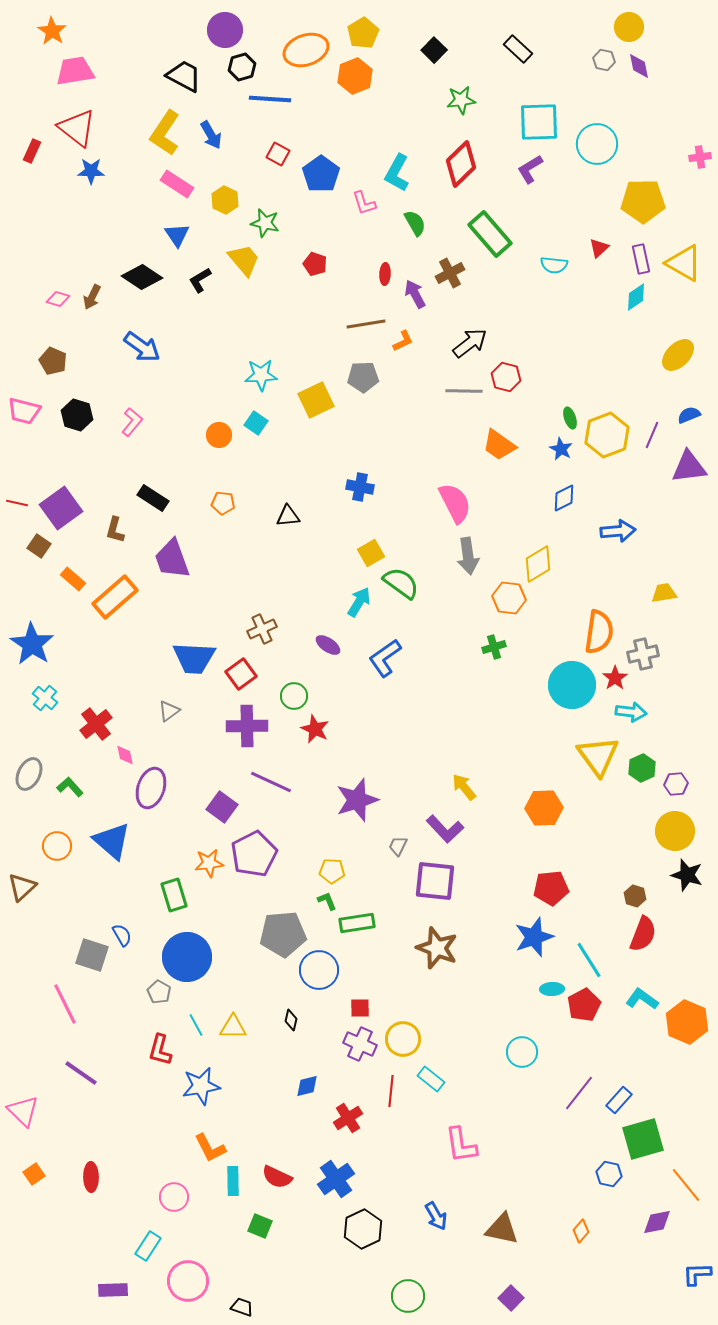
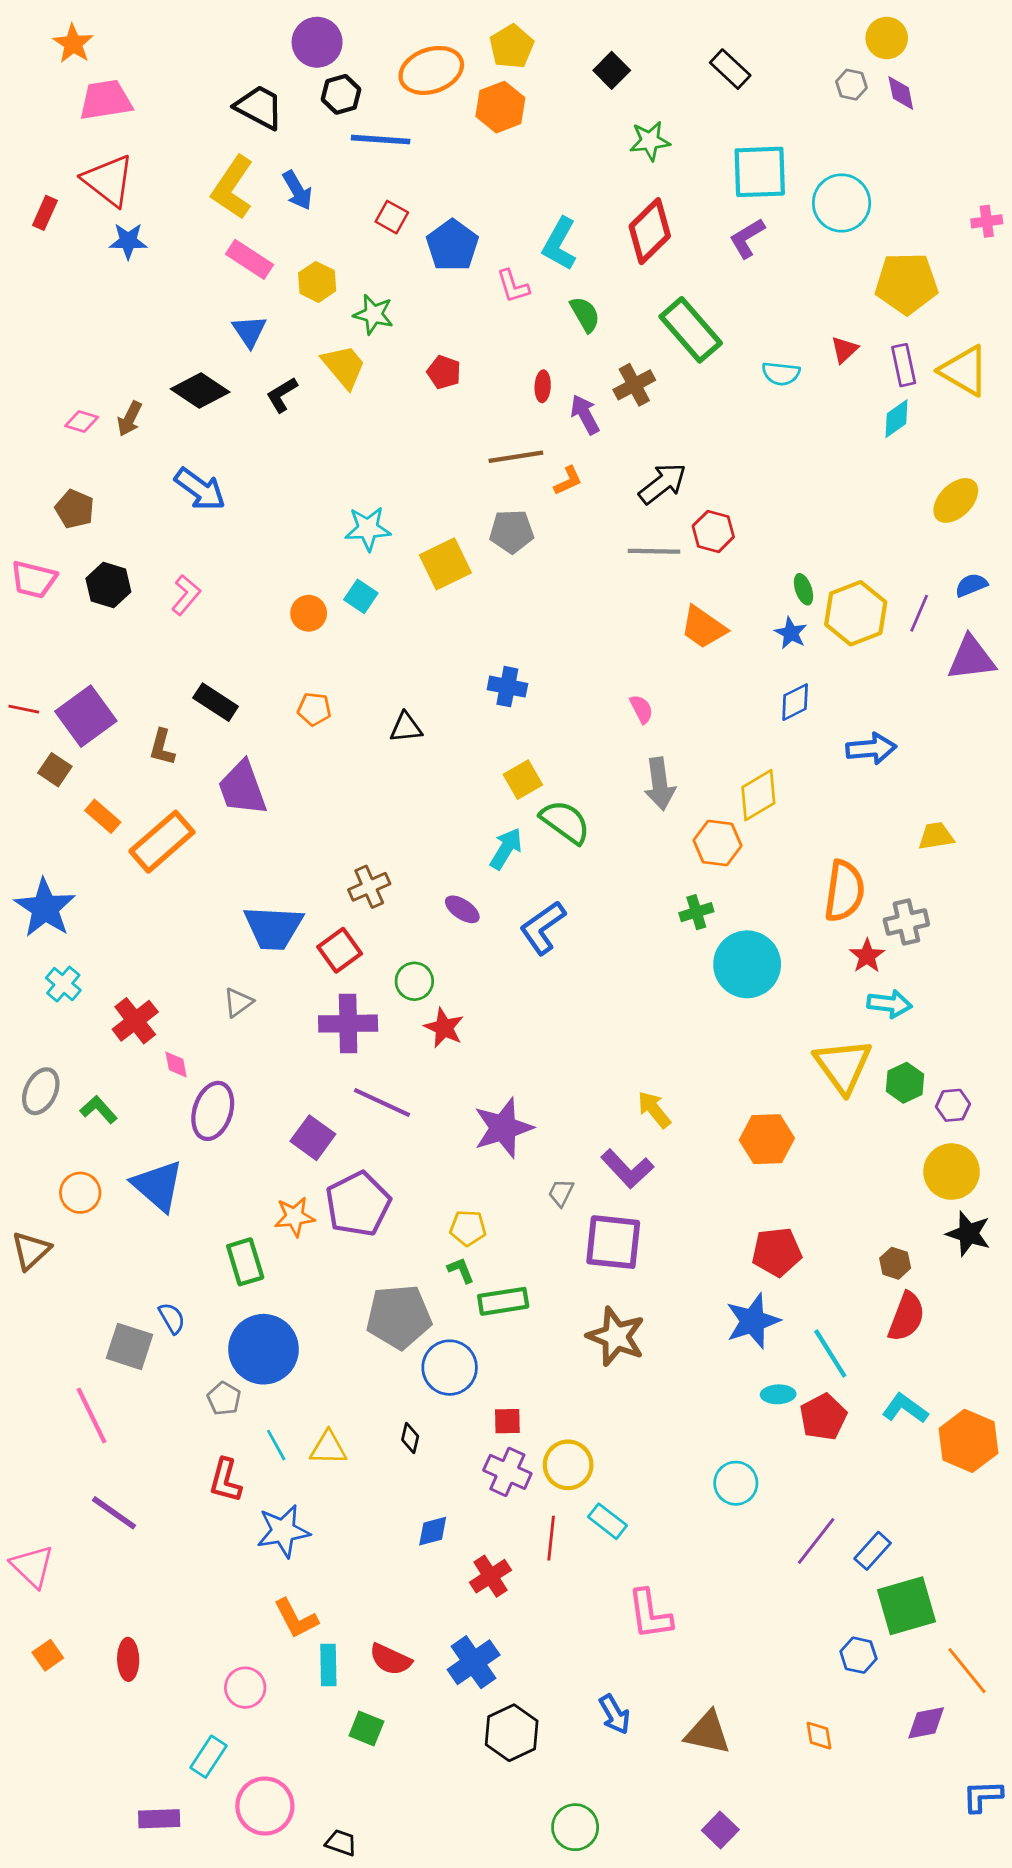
pink semicircle: (455, 503) -> (641, 709), size x0.5
cyan circle: (572, 685) -> (747, 964), moved
orange diamond: (581, 1231) -> (819, 1736), turned -50

